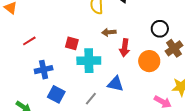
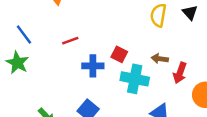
brown arrow: (109, 32) -> (160, 59), moved
blue cross: (44, 70) -> (93, 66), moved

